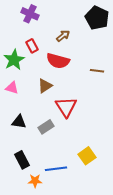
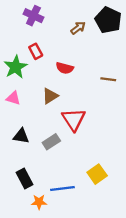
brown arrow: (63, 36) -> (78, 28), moved
red semicircle: (58, 61) -> (65, 68), size x0.7

